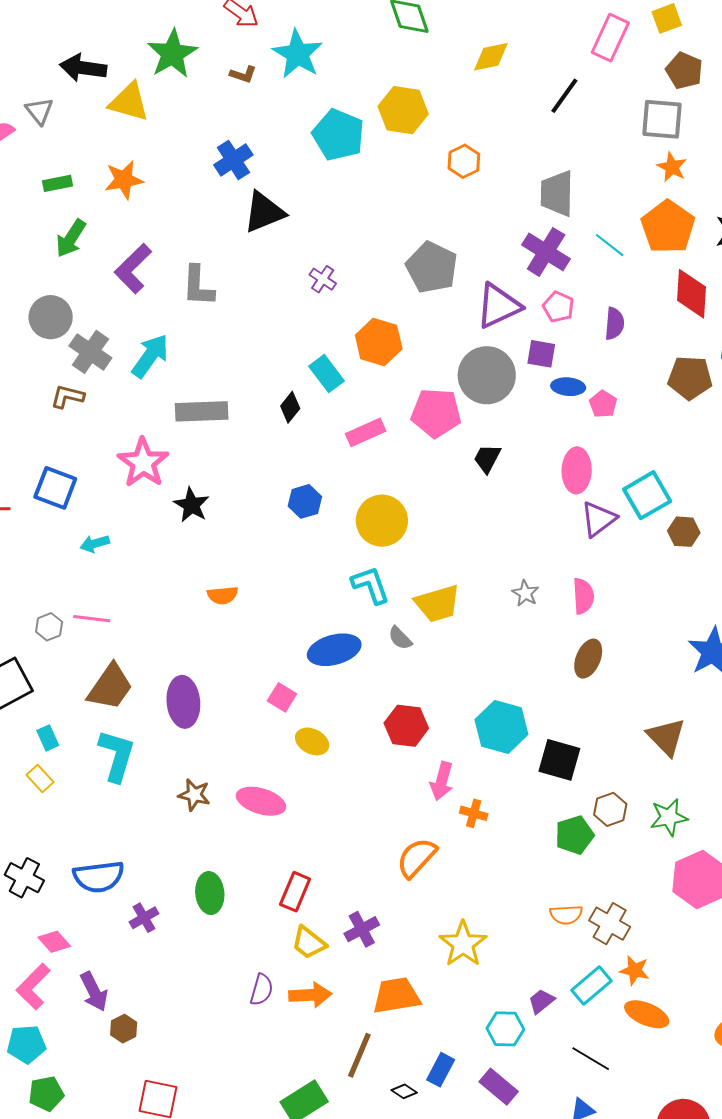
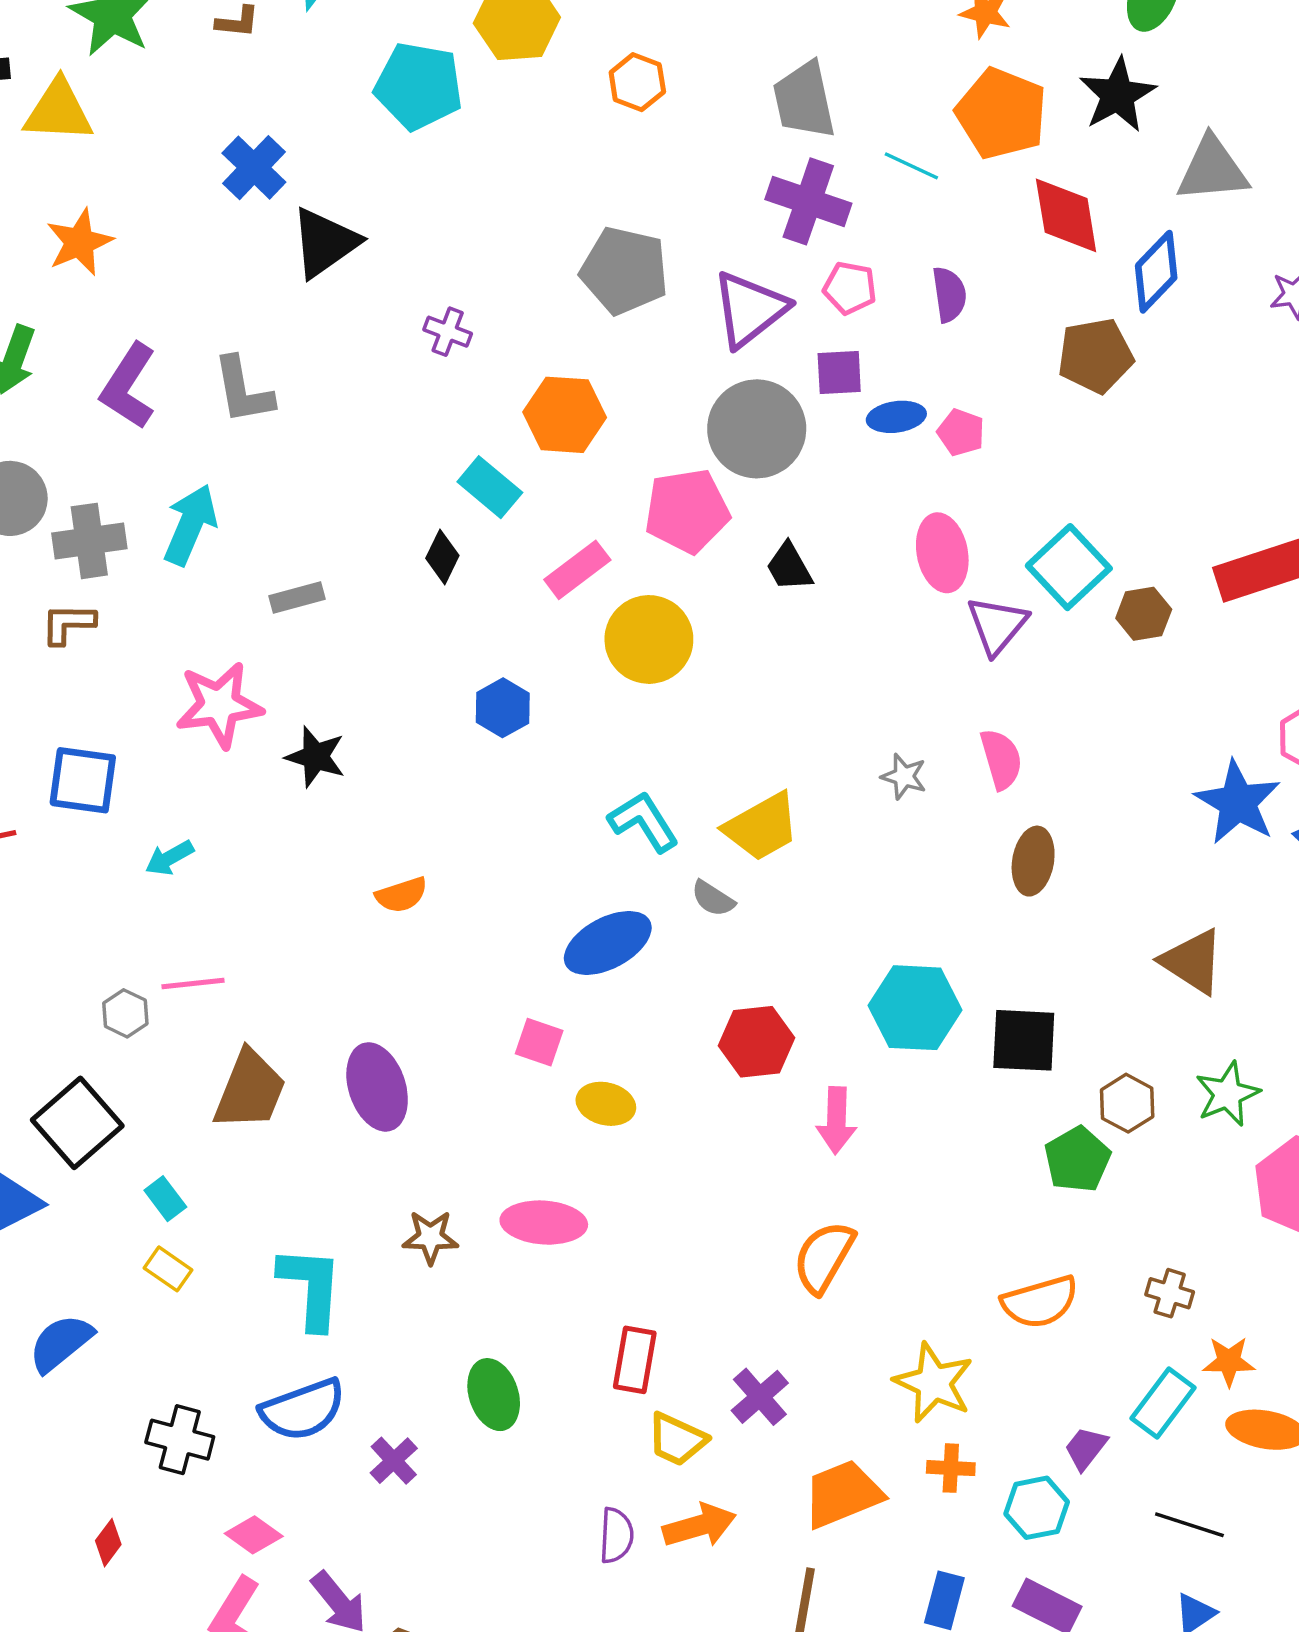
gray cross: (90, 352) -> (89, 541), turned -30
gray rectangle: (202, 411) -> (297, 597), size x0.6
black trapezoid: (487, 458) -> (789, 567), turned -44
pink star: (143, 463) -> (219, 705), turned -30
yellow circle: (382, 521) -> (649, 639), moved
cyan L-shape: (117, 756) -> (311, 1287), moved
orange cross: (474, 813) -> (951, 1468), moved
orange semicircle: (566, 915) -> (1040, 1302), moved, size x1.4
brown cross: (610, 924) -> (1170, 1293), size x0.7

